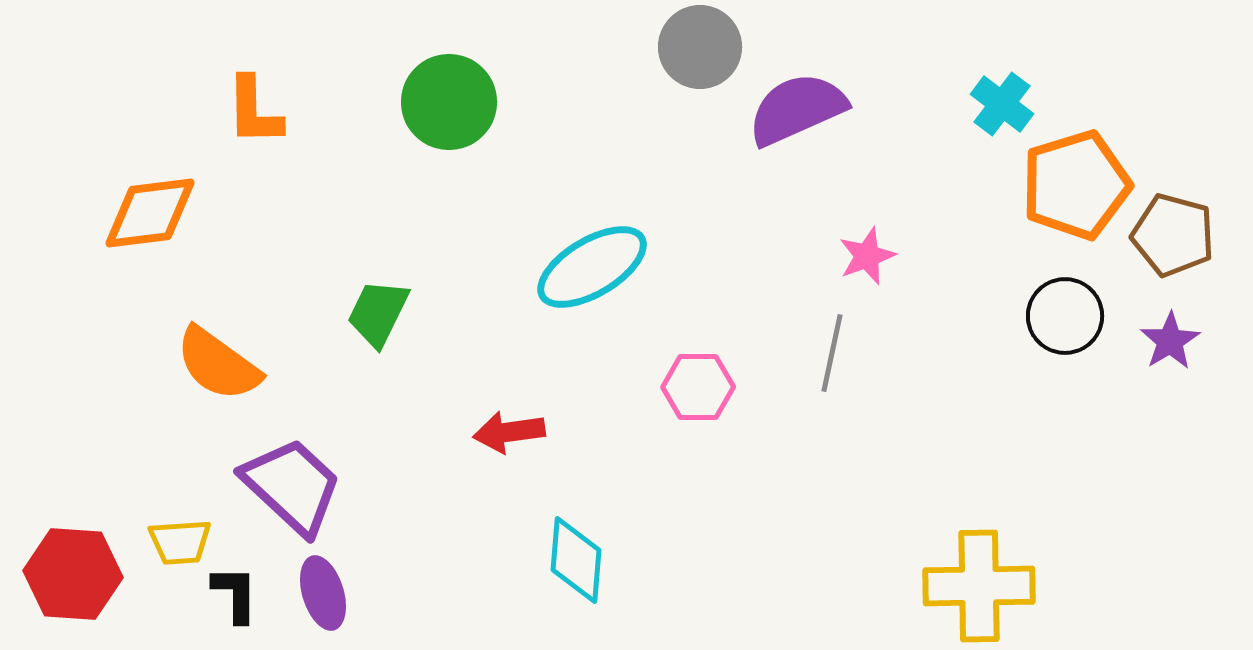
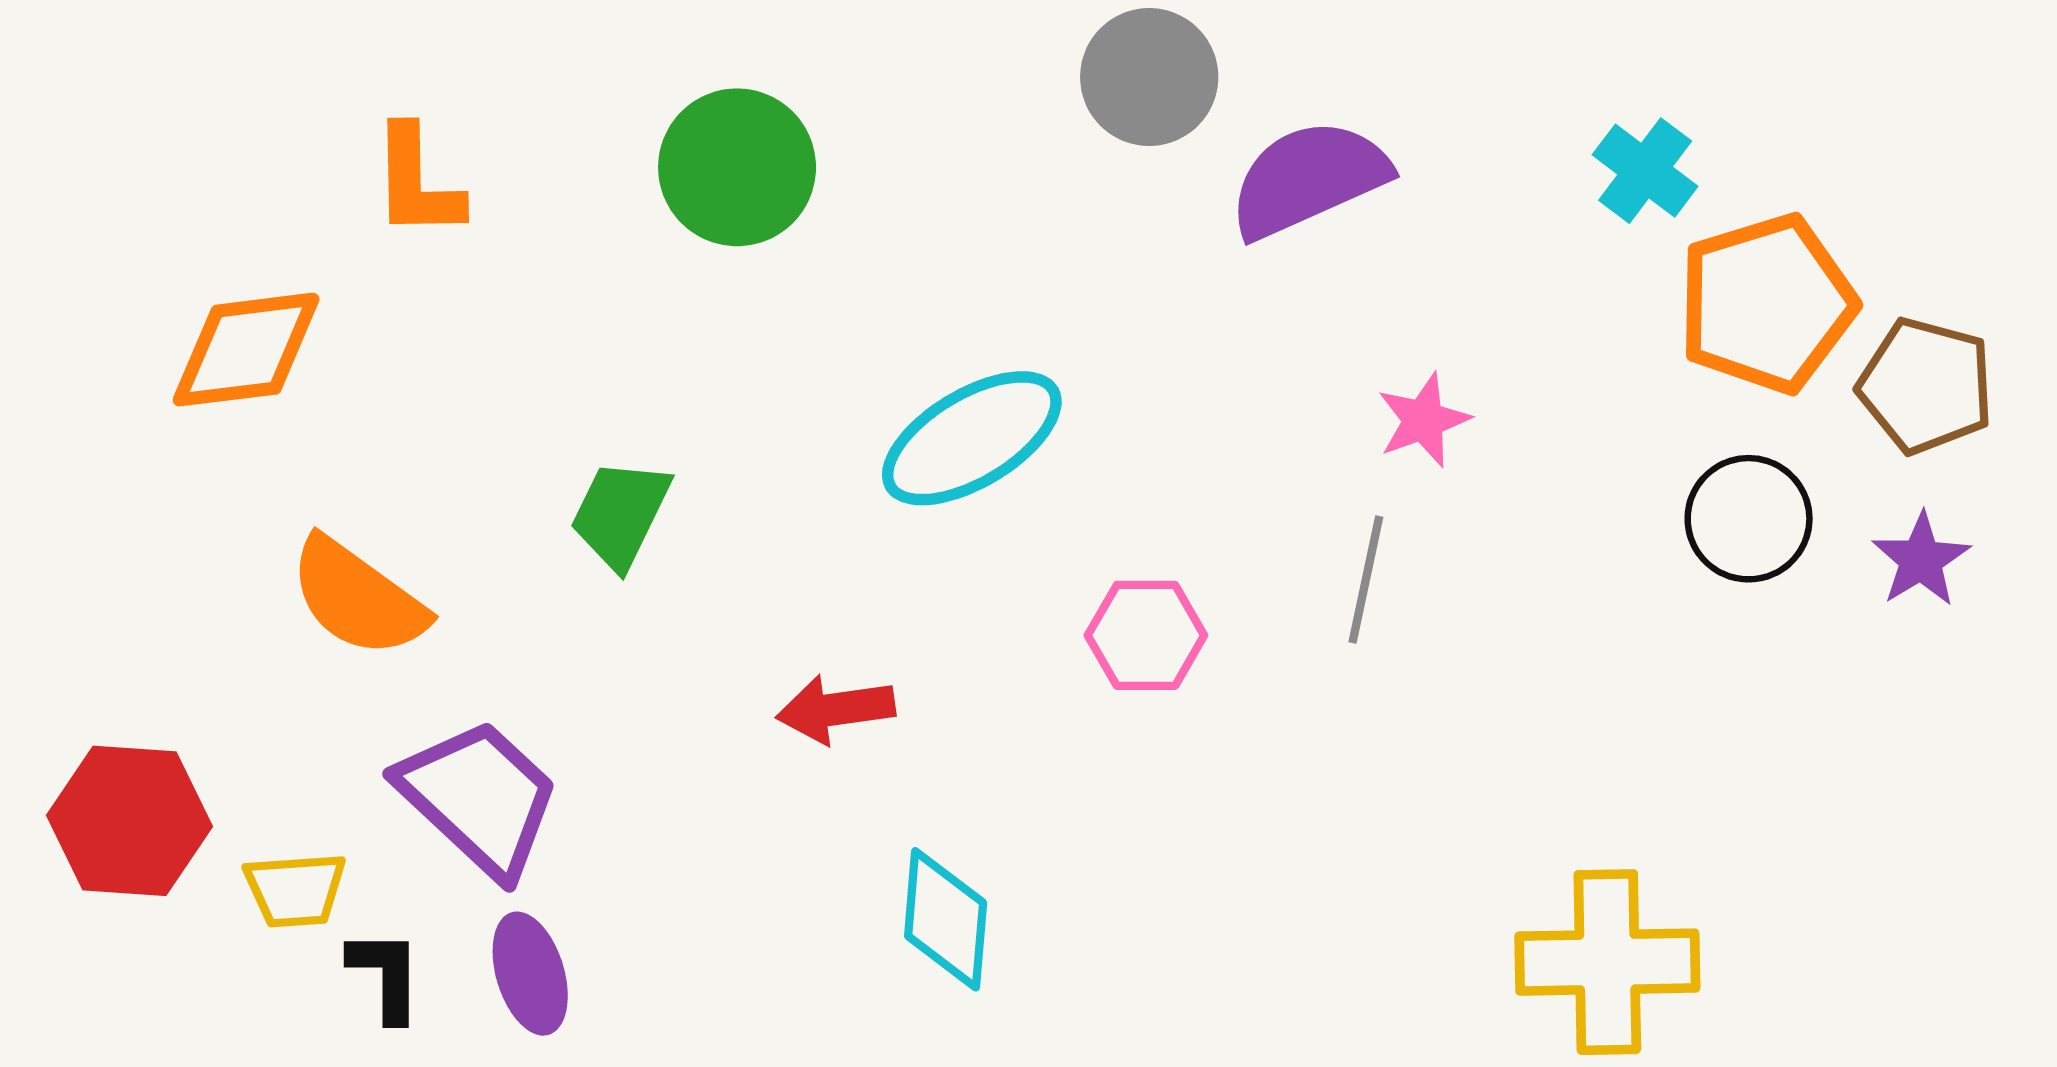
red hexagon: (73, 574) -> (130, 821), moved

